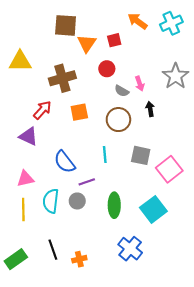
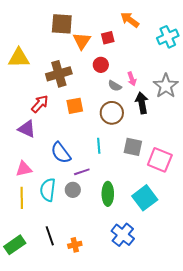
cyan cross: (171, 23) -> (168, 37), moved
gray star: (176, 76) -> (166, 86), moved
black arrow: (150, 109) -> (142, 103), size x1.5
pink square: (169, 169) -> (160, 160), turned -30

